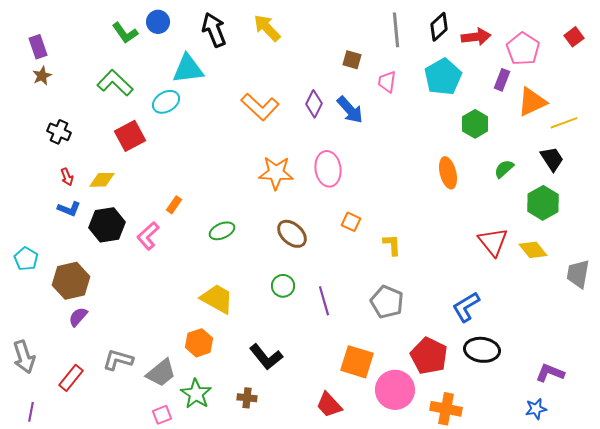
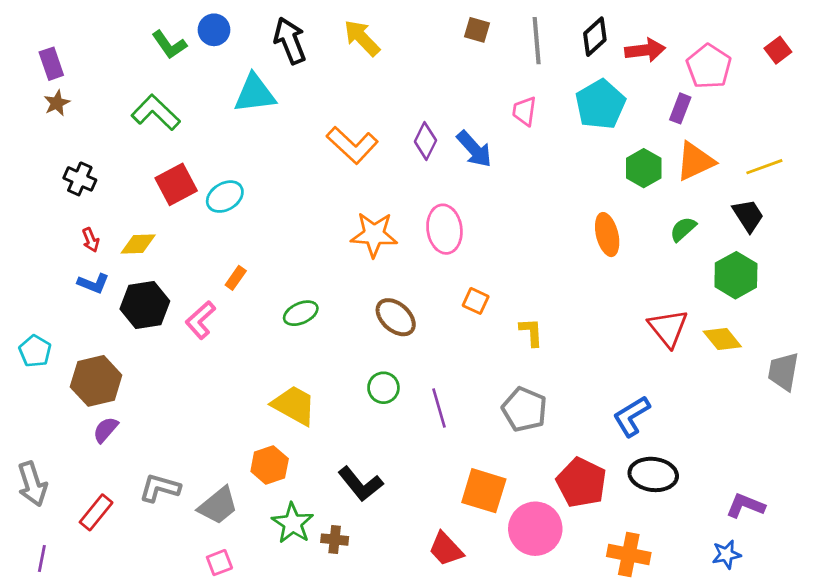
brown square: (352, 60) -> (477, 30), moved
cyan ellipse: (166, 102) -> (225, 197), moved
orange triangle: (532, 102) -> (695, 161), moved
green star: (196, 394) -> (293, 523), moved
orange cross: (446, 409) -> (629, 554), moved

